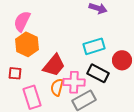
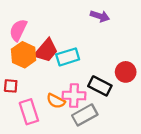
cyan rectangle: (94, 46) -> (68, 57), moved
red trapezoid: (54, 65) -> (46, 50), moved
orange semicircle: (57, 87) -> (56, 101), turned -78

